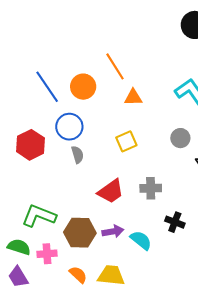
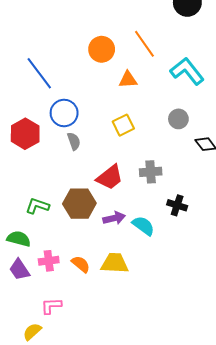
orange line: (115, 66) -> (144, 44), moved
orange circle: (83, 87) -> (102, 49), moved
green L-shape: (39, 216) -> (37, 206), size x0.7
brown hexagon: (80, 233) -> (79, 204), moved
pink cross: (47, 254) -> (49, 261), moved

